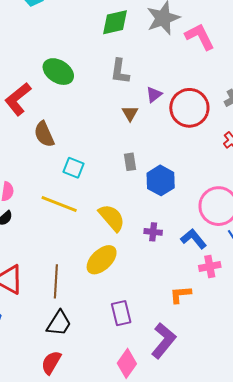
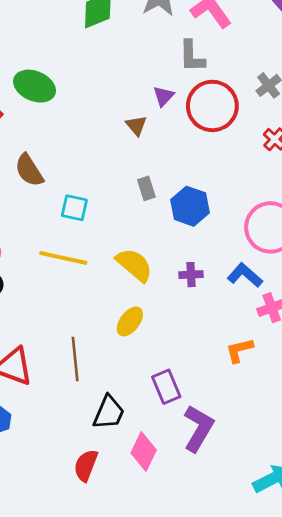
gray L-shape: (120, 71) -> (192, 56), moved
yellow ellipse: (102, 260) -> (130, 321), size x0.7
black trapezoid: (59, 323) -> (109, 412), moved
purple L-shape: (164, 341) -> (198, 428), moved
pink diamond: (127, 363) -> (144, 451), moved

